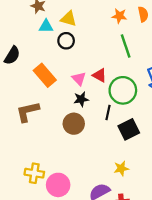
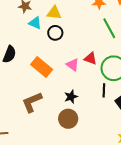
cyan triangle: (46, 26) -> (35, 23), turned 32
black star: (81, 99) -> (71, 97), moved
brown circle: (74, 124) -> (68, 119), moved

